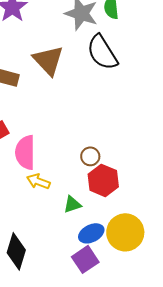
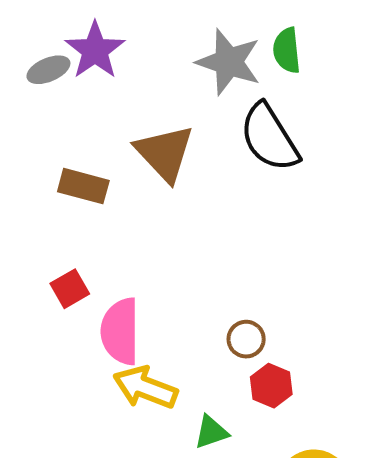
red hexagon: (103, 180) -> (271, 386), size x0.7
yellow arrow: (38, 181) -> (145, 388), size x1.4

